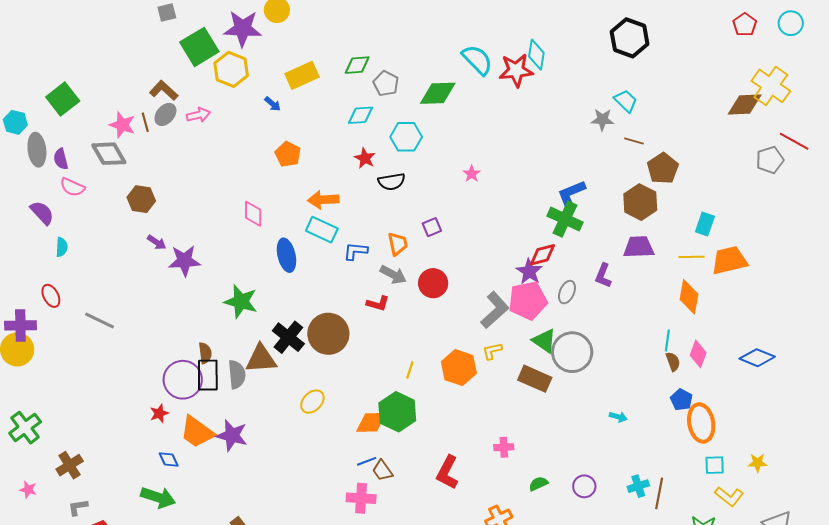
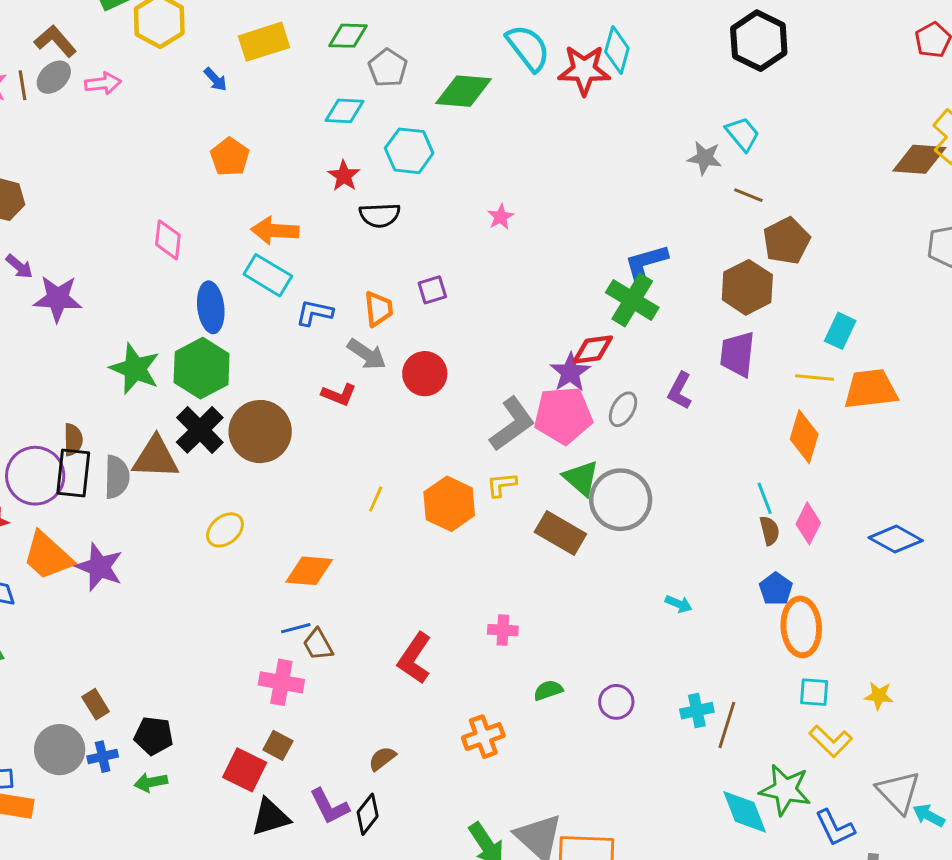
purple trapezoid: (639, 247) -> (737, 354), turned -88
cyan line: (667, 340) -> (765, 498), turned -35
green hexagon: (397, 412) -> (202, 368), moved

